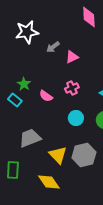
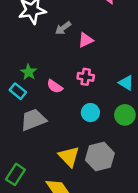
pink cross: (72, 88) -> (86, 77), turned 32
gray trapezoid: (30, 138) -> (33, 120), moved
green rectangle: (13, 170) -> (15, 174), turned 30

